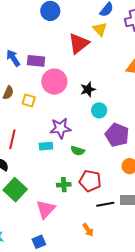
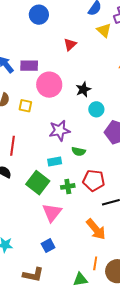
yellow triangle: (100, 29) -> (104, 30), moved
red triangle: (79, 43) -> (70, 44), size x0.6
cyan rectangle: (46, 146) -> (55, 162), moved
green square: (15, 190) -> (38, 183), moved
orange arrow: (88, 230) -> (96, 229), size x1.6

